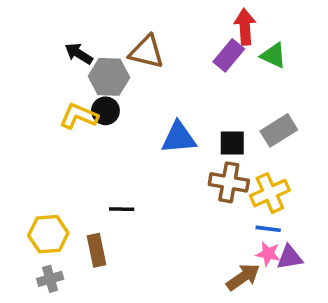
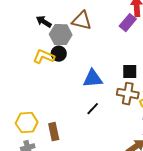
blue triangle: (179, 138) -> (93, 79), moved
black line: (122, 209) -> (93, 109), moved, turned -48

